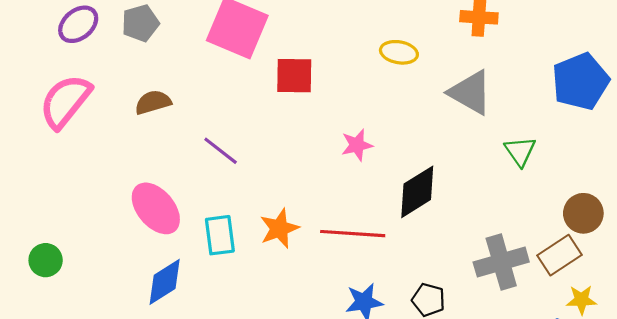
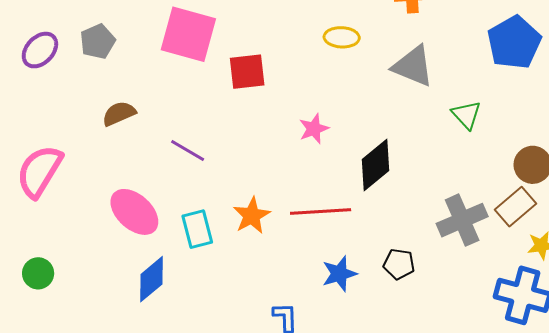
pink semicircle: (65, 101) -> (39, 171), moved

